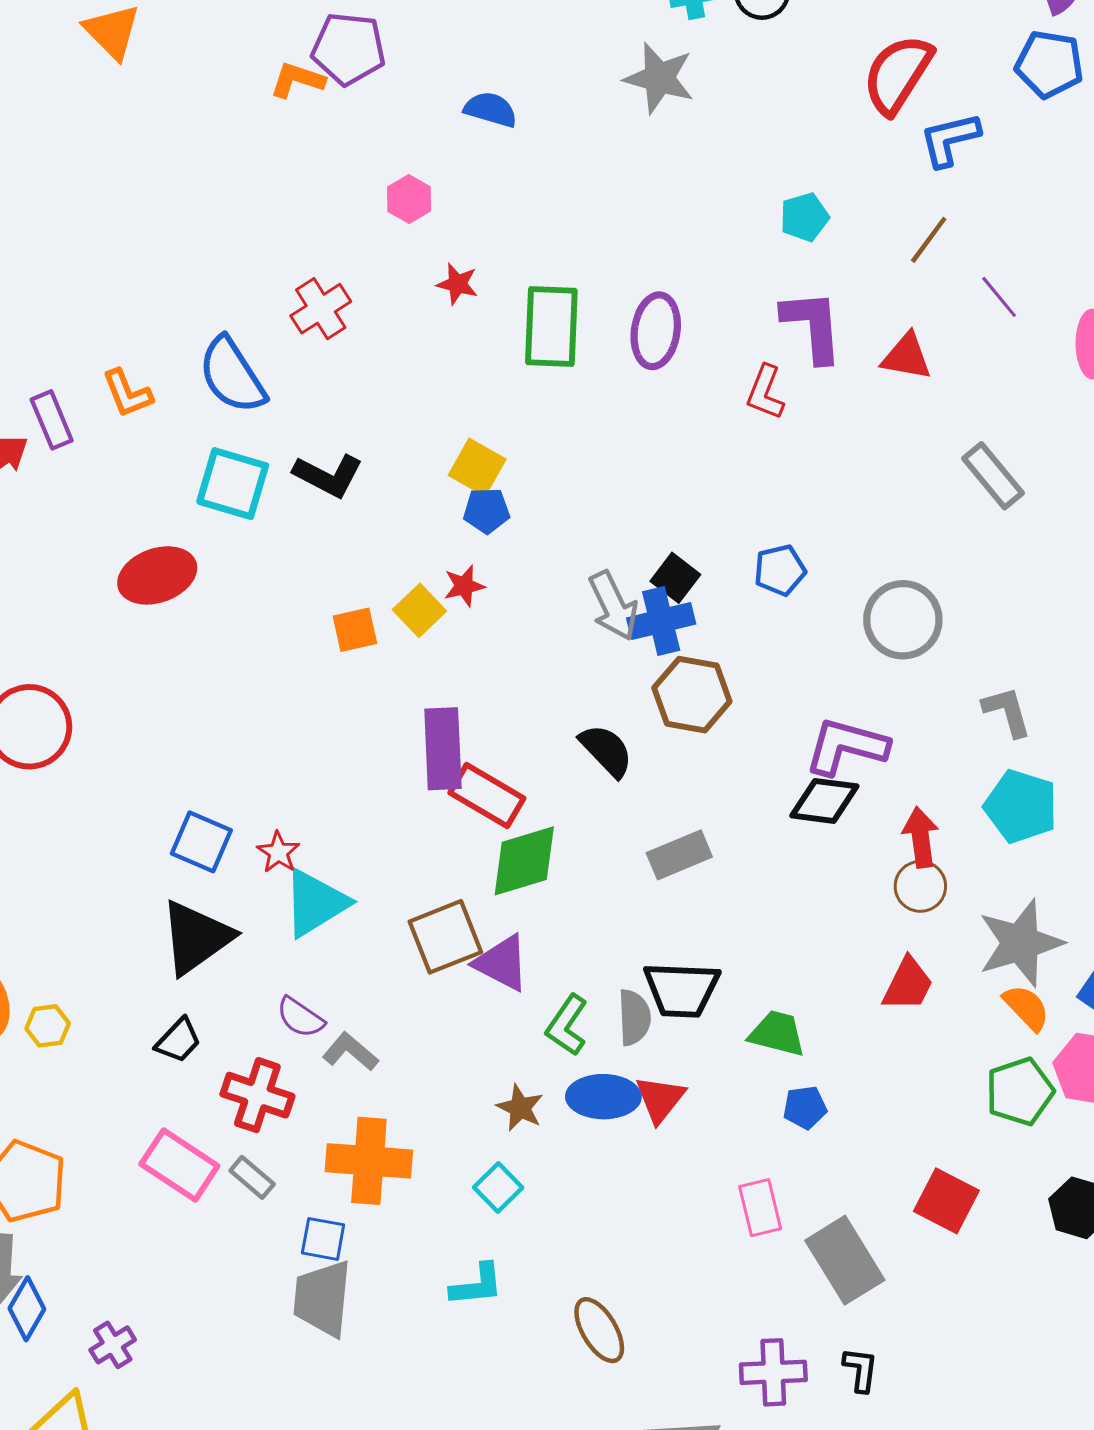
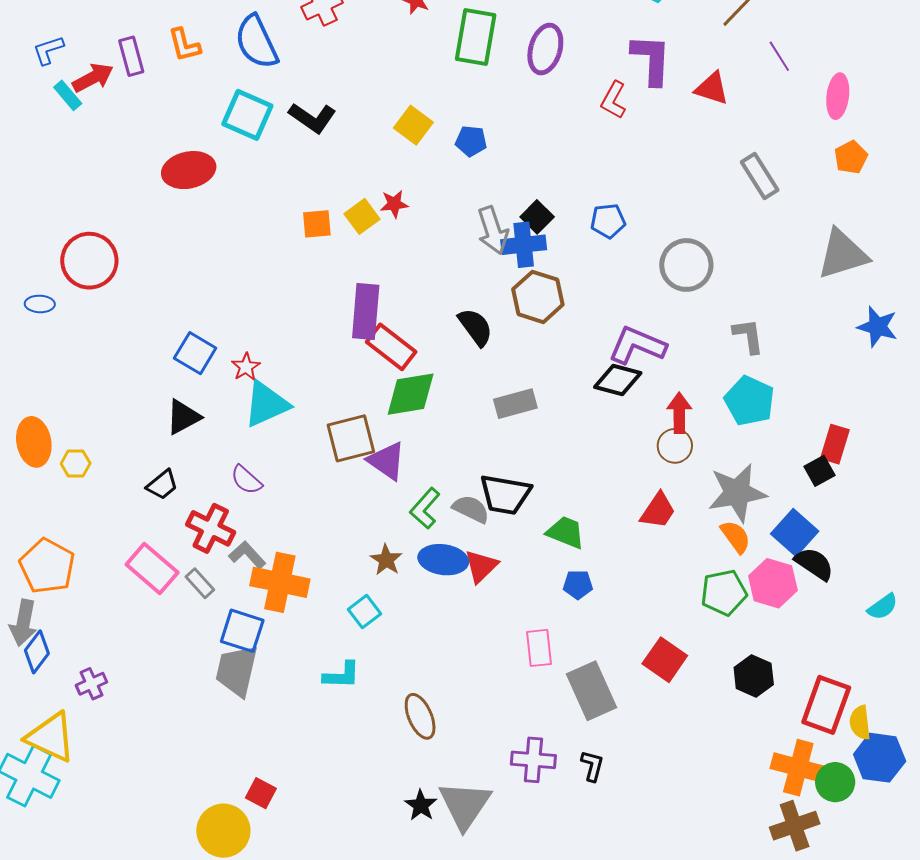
blue pentagon: (487, 511) -> (471, 141), moved
black triangle: (196, 937) -> (183, 417), size x0.7
gray semicircle: (634, 1017) -> (471, 509), turned -69
gray L-shape: (350, 1052) -> (247, 555), moved
blue square: (323, 1239) -> (242, 631), size x1.4

